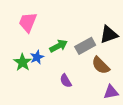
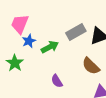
gray rectangle: (85, 46) -> (76, 32), moved
blue star: (37, 57) -> (29, 41), moved

